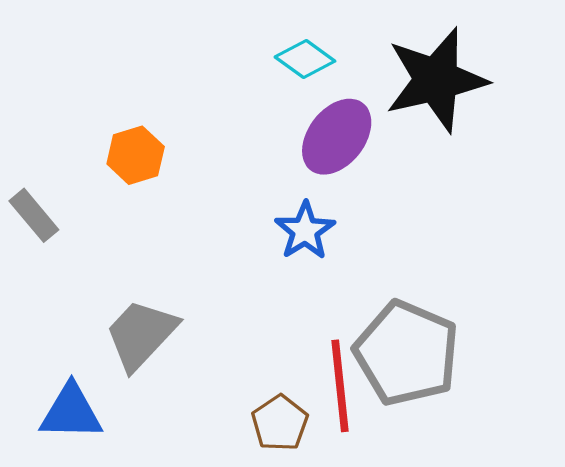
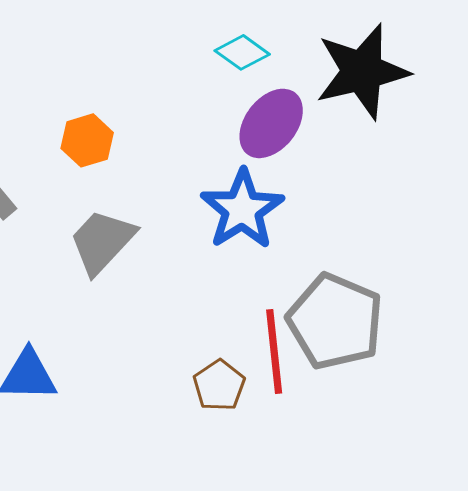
blue star: (305, 231) -> (242, 209), size x1.5
gray trapezoid: (141, 334) -> (102, 241), moved

